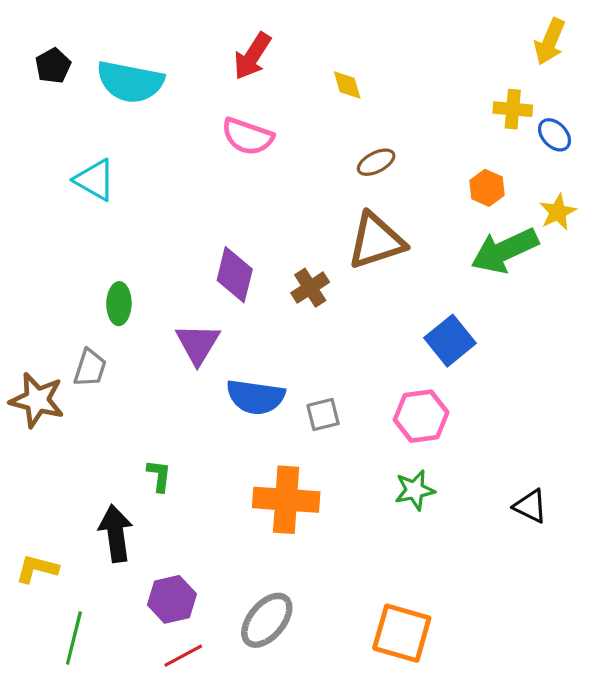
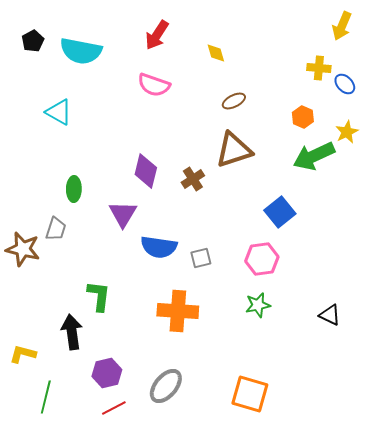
green L-shape: (159, 476) -> (99, 296), size x1.5

